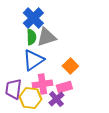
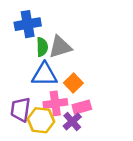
blue cross: (33, 18) -> (28, 24), moved, turned 35
blue triangle: (33, 60) -> (44, 75), turned 35
orange square: (70, 66) -> (73, 83), moved

